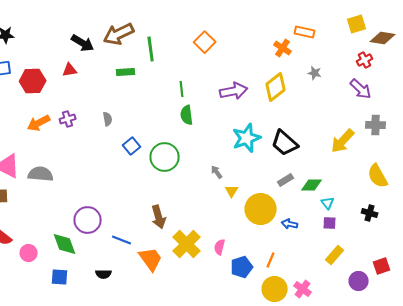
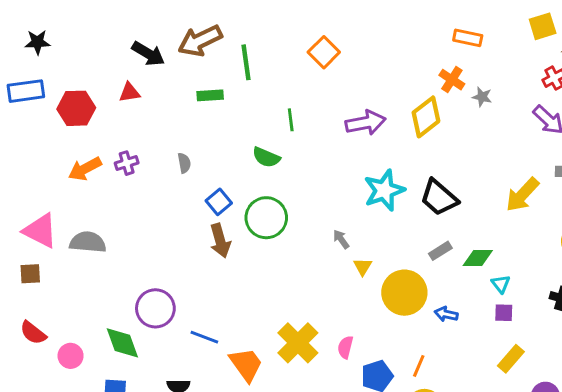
orange cross: (283, 48) -> (452, 80), moved
green semicircle: (187, 115) -> (266, 157), moved, turned -60
brown arrow: (159, 217) -> (220, 241), moved

